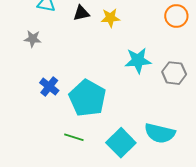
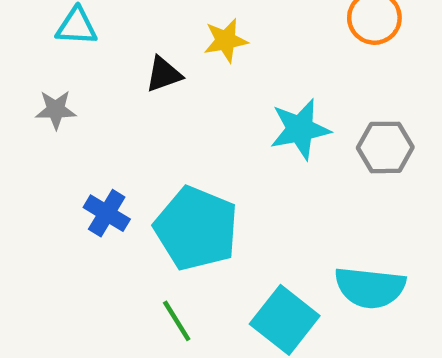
black triangle: (81, 13) -> (164, 74), moved
green line: (74, 137) -> (177, 321), turned 48

